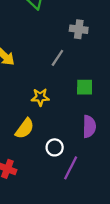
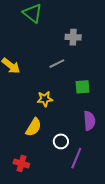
gray line: (57, 58) -> (57, 64), turned 35

